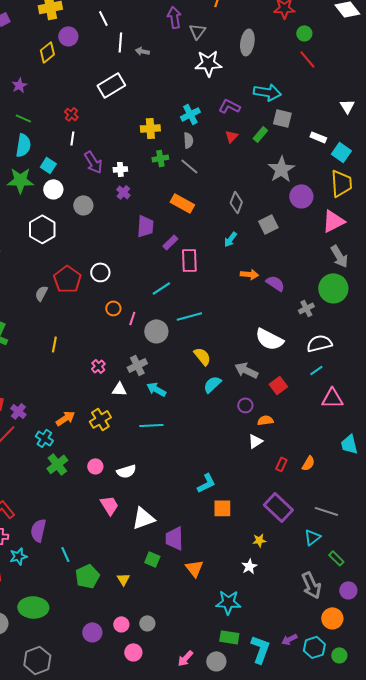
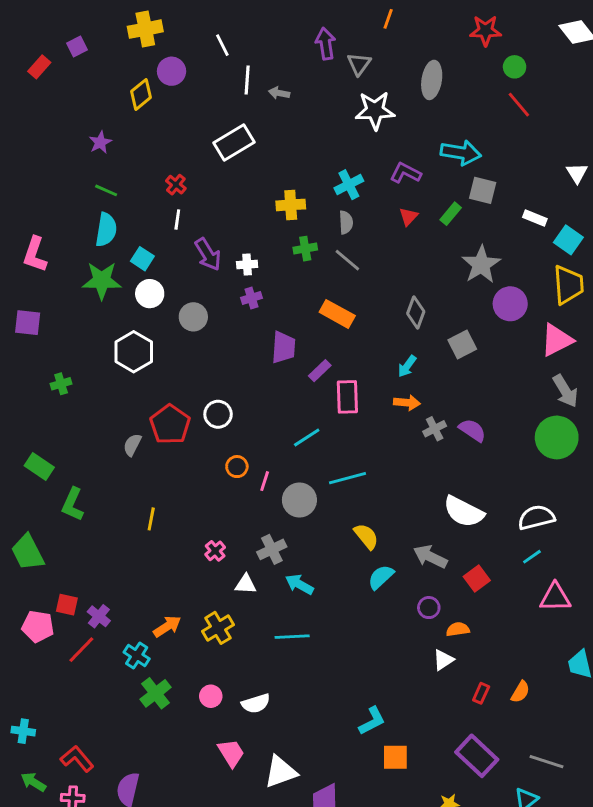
purple cross: (123, 192) -> (251, 298), turned 32
orange arrow: (249, 274) -> (407, 403), moved
gray cross: (306, 308) -> (435, 429), moved

